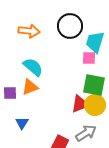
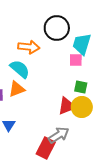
orange arrow: (29, 31) -> (29, 47), moved
green square: (94, 85) -> (81, 87), size x0.6
gray arrow: (86, 133) -> (59, 135), moved

